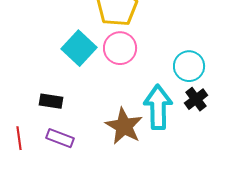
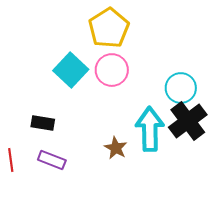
black cross: (196, 99) -> (188, 121), size x1.6
brown star: (124, 126) -> (116, 148), size x0.6

